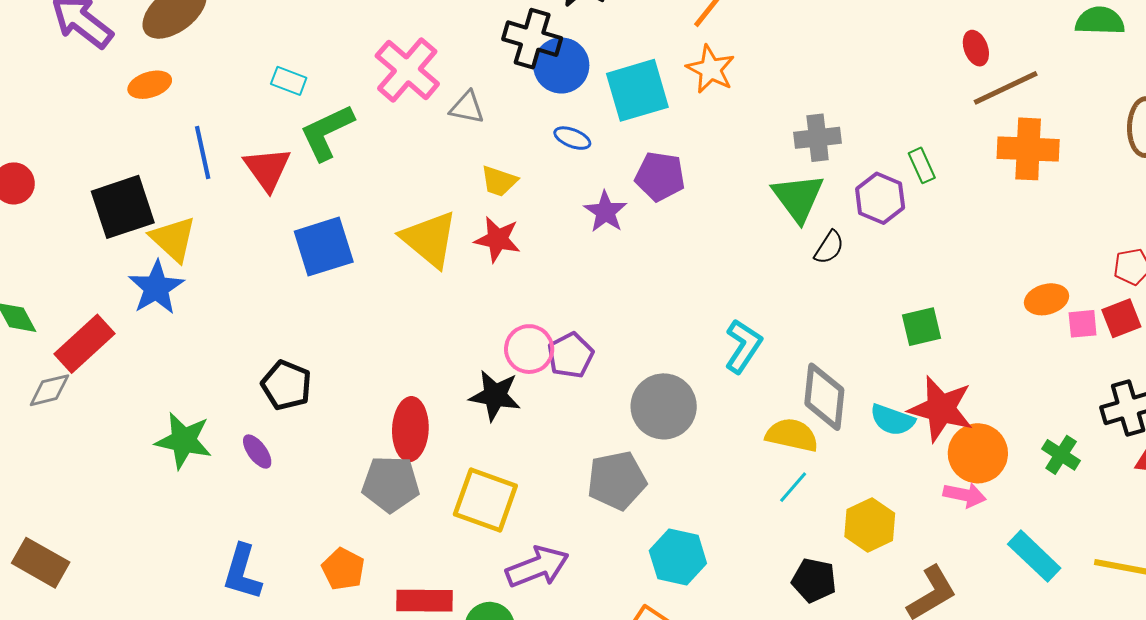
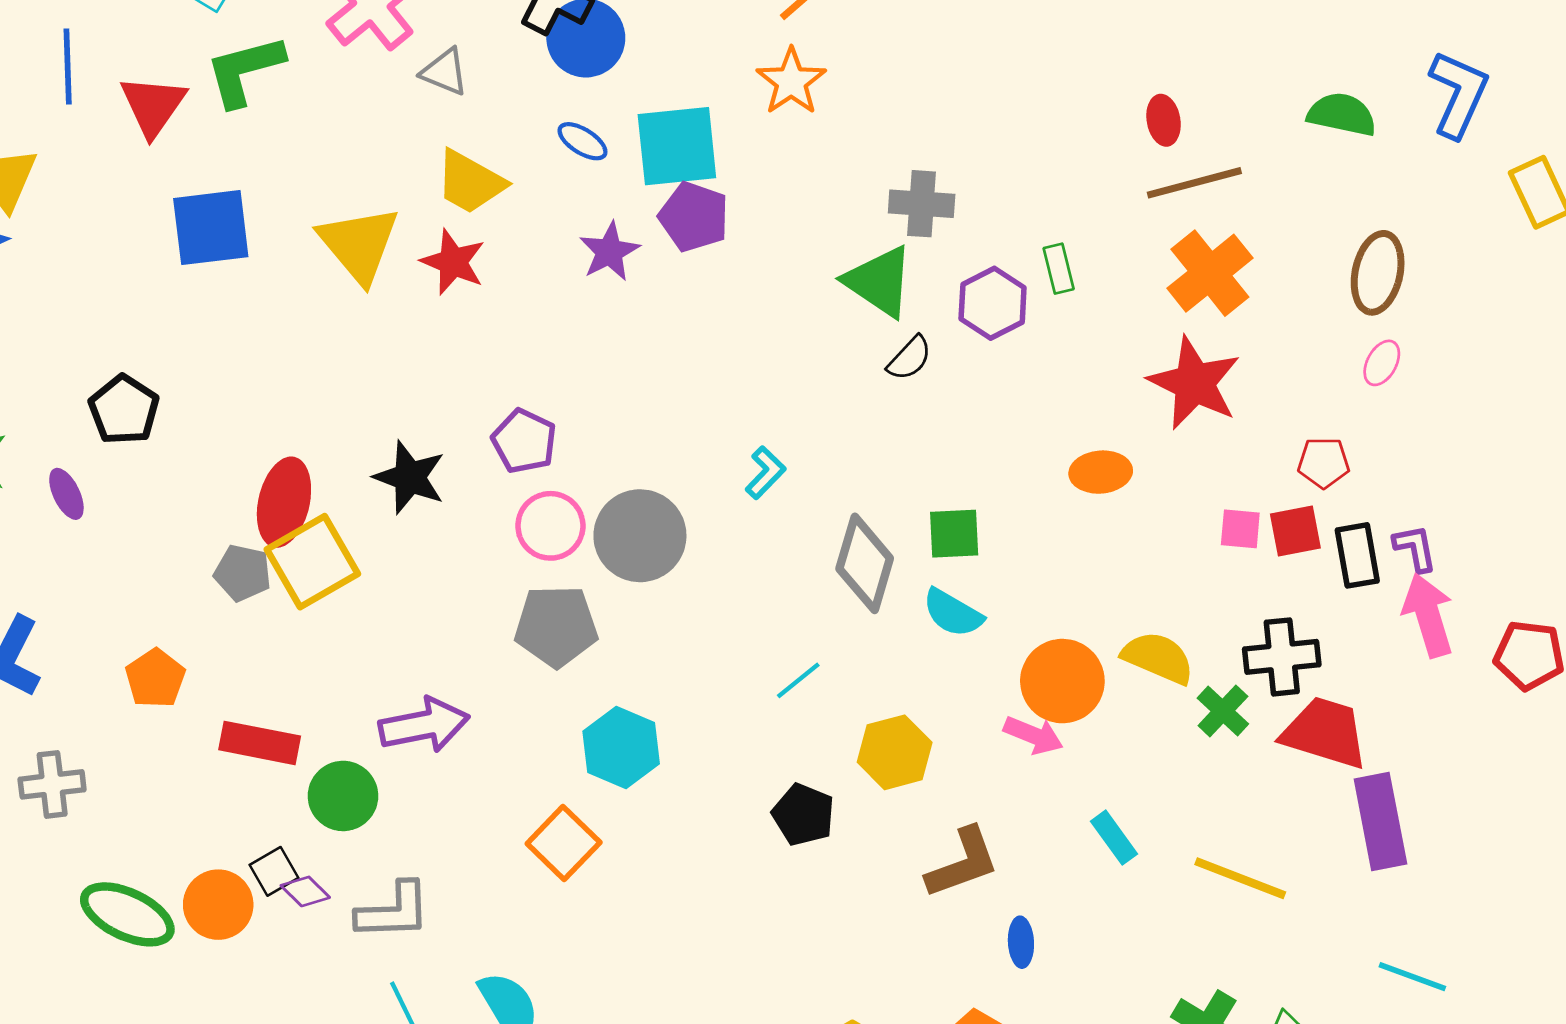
cyan square: (637, 90) -> (677, 146), moved
orange cross: (1028, 149) -> (1210, 273), turned 38
yellow trapezoid: (499, 181) -> (470, 182), size x1.4
green triangle: (798, 198) -> (879, 281), turned -30
orange ellipse: (1046, 299) -> (1101, 472), moved
green square: (922, 327) -> (954, 534), moved
cyan L-shape: (743, 346) -> (765, 473), size x0.7
pink circle: (529, 349) -> (550, 526), moved
purple pentagon: (570, 355) -> (524, 441), turned -30
red star: (941, 409) -> (1194, 383), moved
yellow semicircle: (792, 435) -> (1158, 658), moved
green cross: (1061, 455) -> (1223, 711), moved
gray pentagon: (391, 484) -> (243, 573), size x0.7
yellow square: (485, 500) -> (312, 562), moved, turned 30
cyan rectangle: (1034, 556) -> (1114, 838), size x0.7

